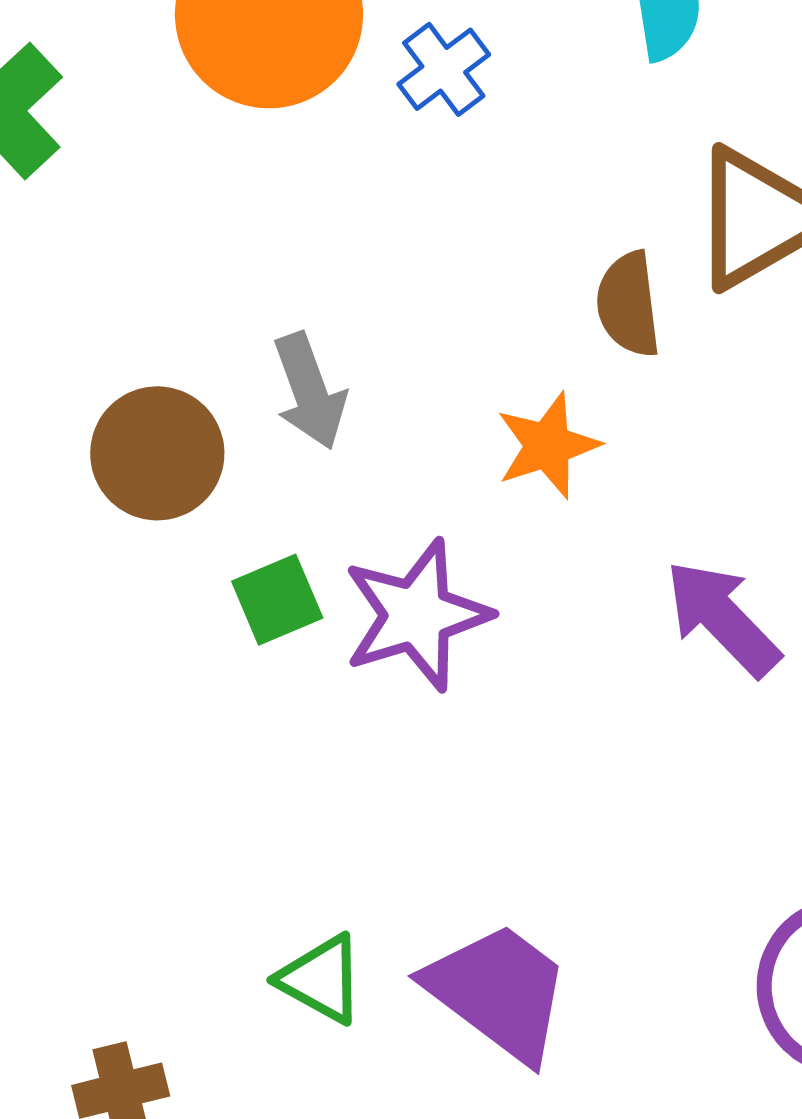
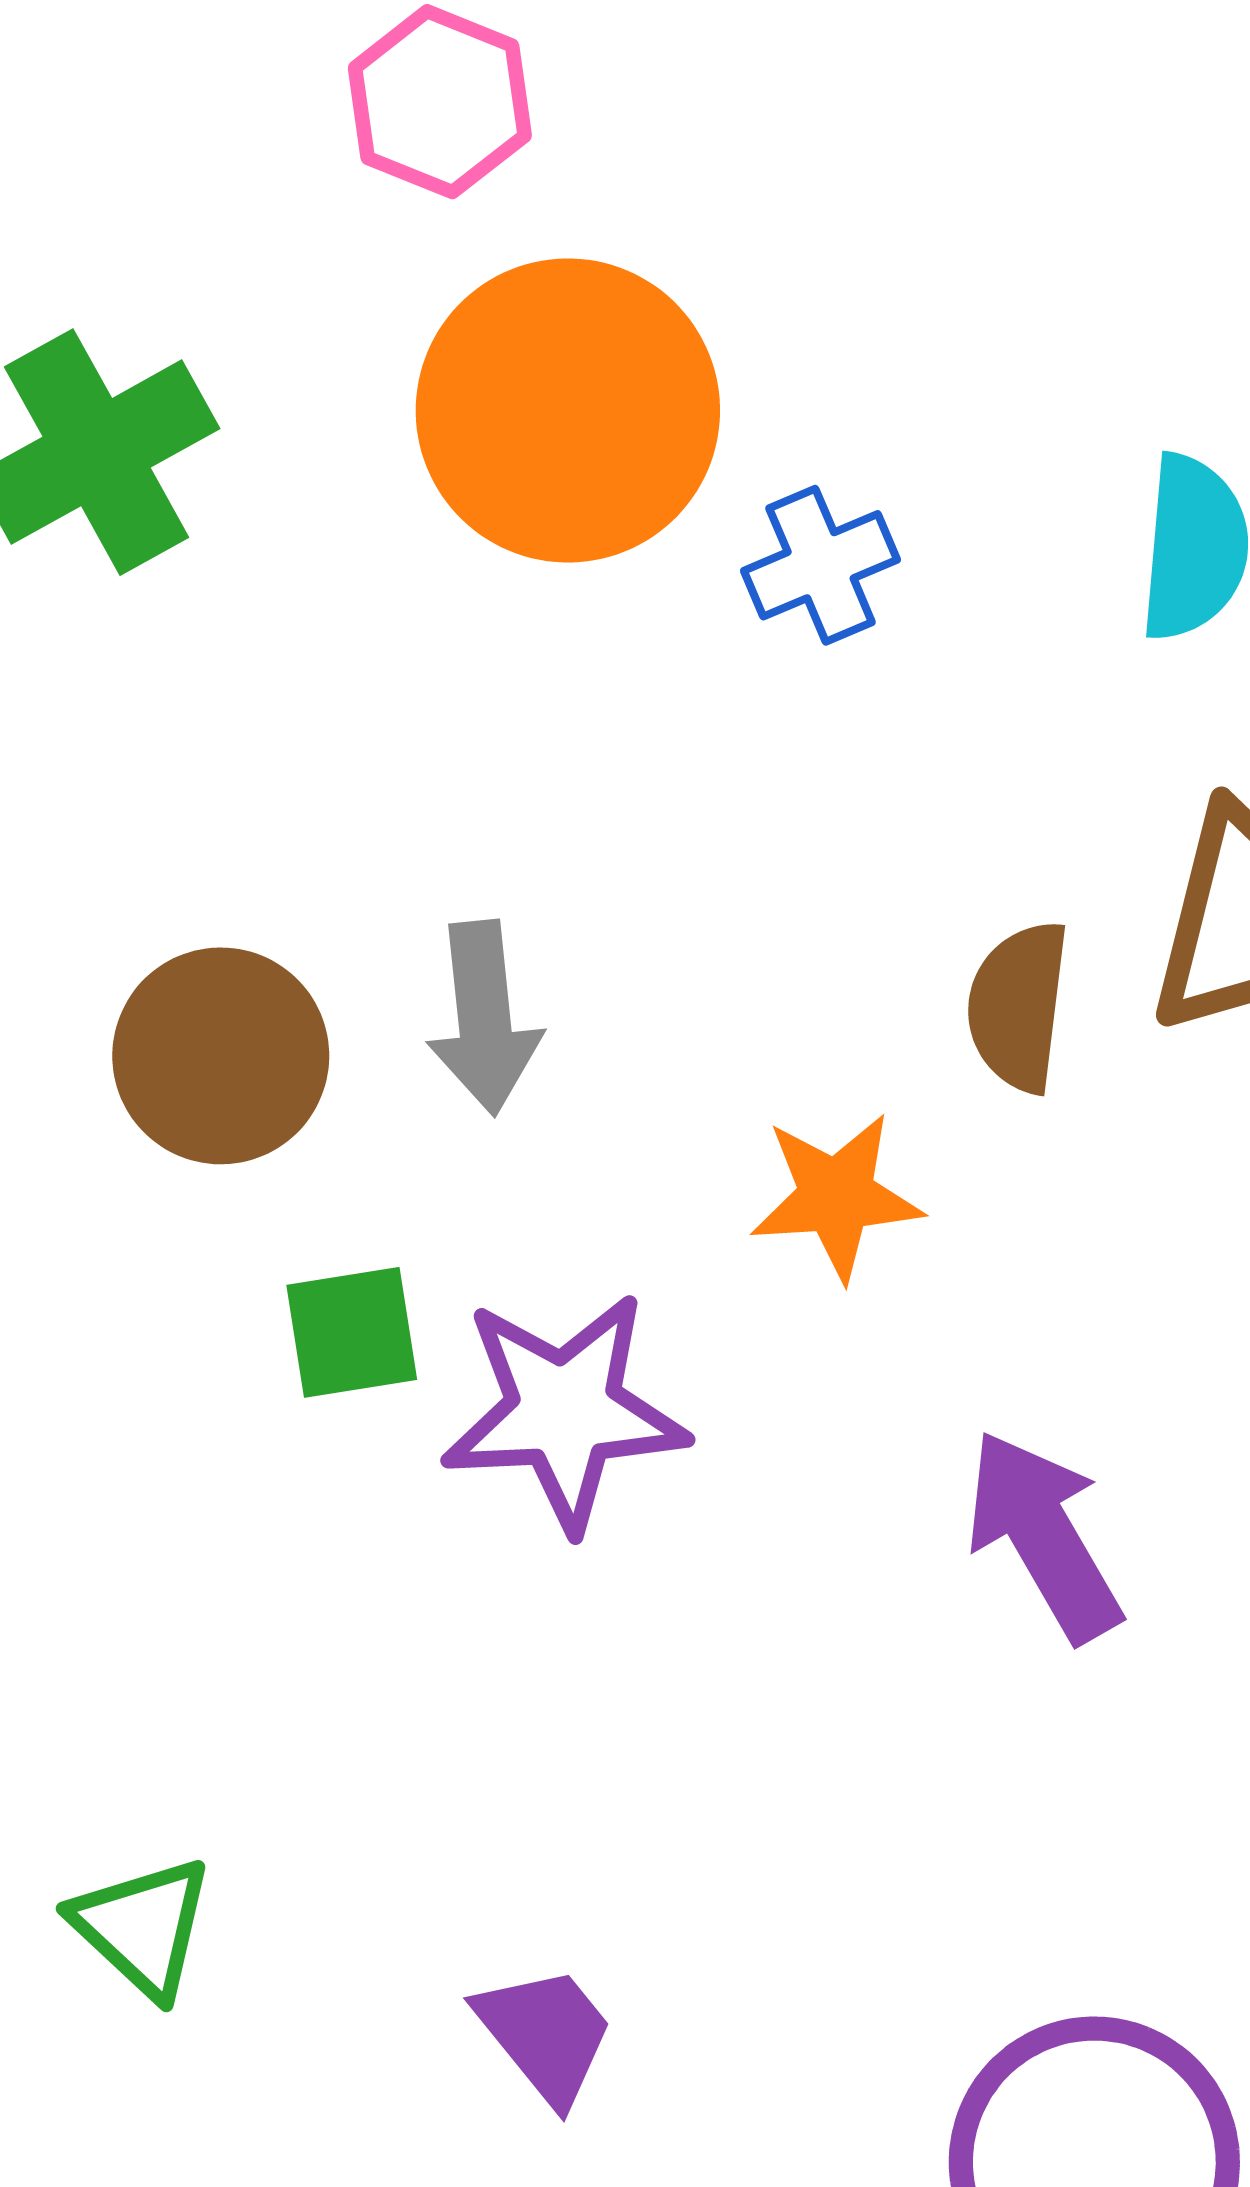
green triangle: (321, 979) -> (142, 1927), moved
purple trapezoid: (498, 992) -> (546, 2034), size x0.6

